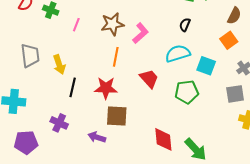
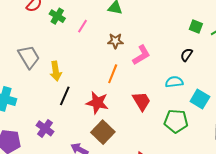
brown star: (112, 24) -> (115, 41), size x0.7
pink line: (76, 25) -> (83, 26), moved
cyan semicircle: (178, 54) -> (174, 82), size x0.7
gray trapezoid: (30, 55) -> (29, 57), turned -35
brown square: (117, 116) -> (103, 132), turned 30

